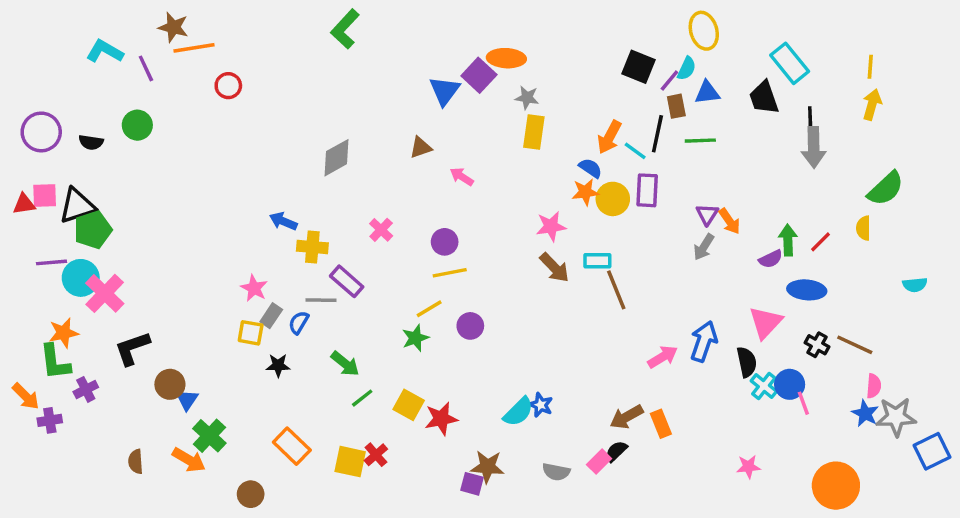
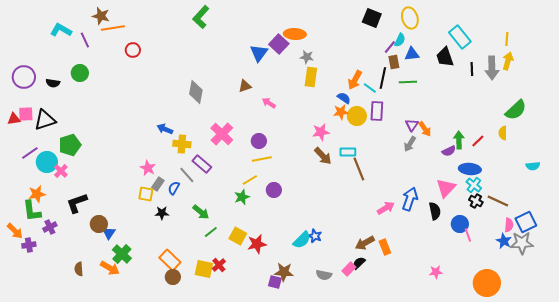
black square: (639, 67) -> (372, 18), moved
gray arrow: (814, 147) -> (492, 68), moved
gray diamond: (336, 158) -> (196, 92), turned -50
green pentagon: (93, 230) -> (70, 145), moved
pink cross: (381, 230) -> (222, 134), size x1.6
purple line: (51, 262) -> (30, 153), turned -30
pink cross: (105, 293) -> (61, 171), size x0.6
gray line: (321, 300) -> (187, 175), turned 48
cyan cross: (764, 386) -> (474, 185), moved
blue square: (932, 451) -> (526, 222), moved
brown circle: (251, 494) -> (173, 277), moved

